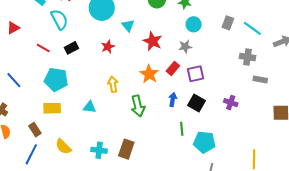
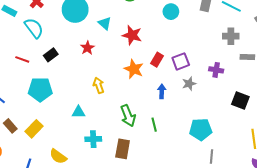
gray star: (185, 47) -> (189, 84), moved
black square: (196, 103) -> (240, 101), moved
purple cross: (231, 103) -> (216, 70), moved
green arrow: (138, 106) -> (128, 116), moved
yellow rectangle: (52, 108) -> (34, 129), moved, turned -36
green line: (182, 129) -> (154, 125), moved
brown rectangle: (35, 130) -> (10, 126), moved
cyan cross: (99, 150) -> (93, 139), moved

